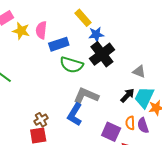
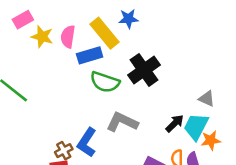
yellow rectangle: (83, 18) -> (104, 33), moved, size x1.4
blue star: (96, 34) -> (128, 19), moved
gray triangle: (139, 72) -> (207, 99), moved
blue L-shape: (75, 115) -> (87, 142), moved

